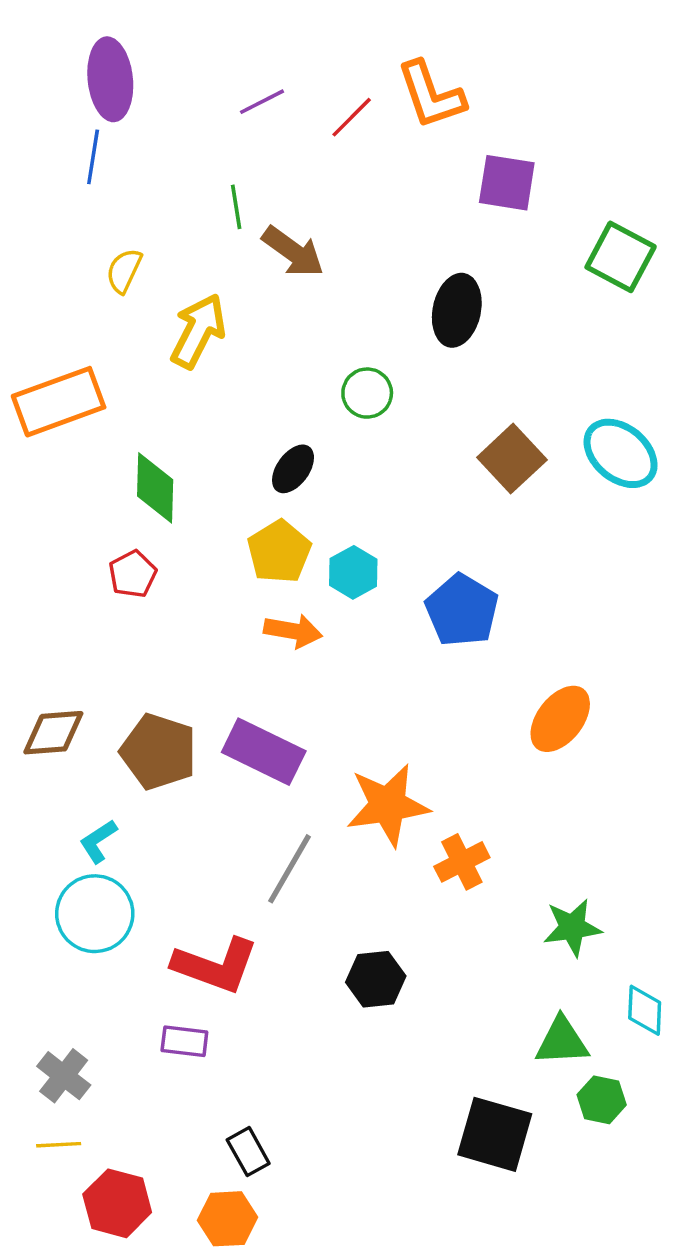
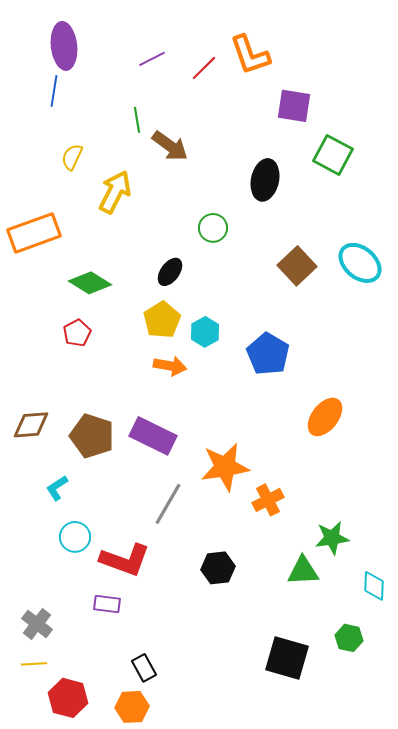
green square: (621, 257) -> (333, 155), moved
green diamond: (155, 488) -> (90, 283), turned -60
cyan circle: (95, 914) -> (75, 537), moved, size x0.7
green triangle: (562, 1041) -> (303, 571), moved

